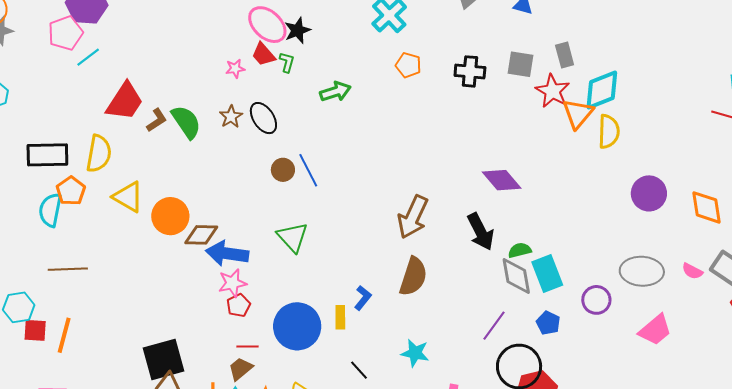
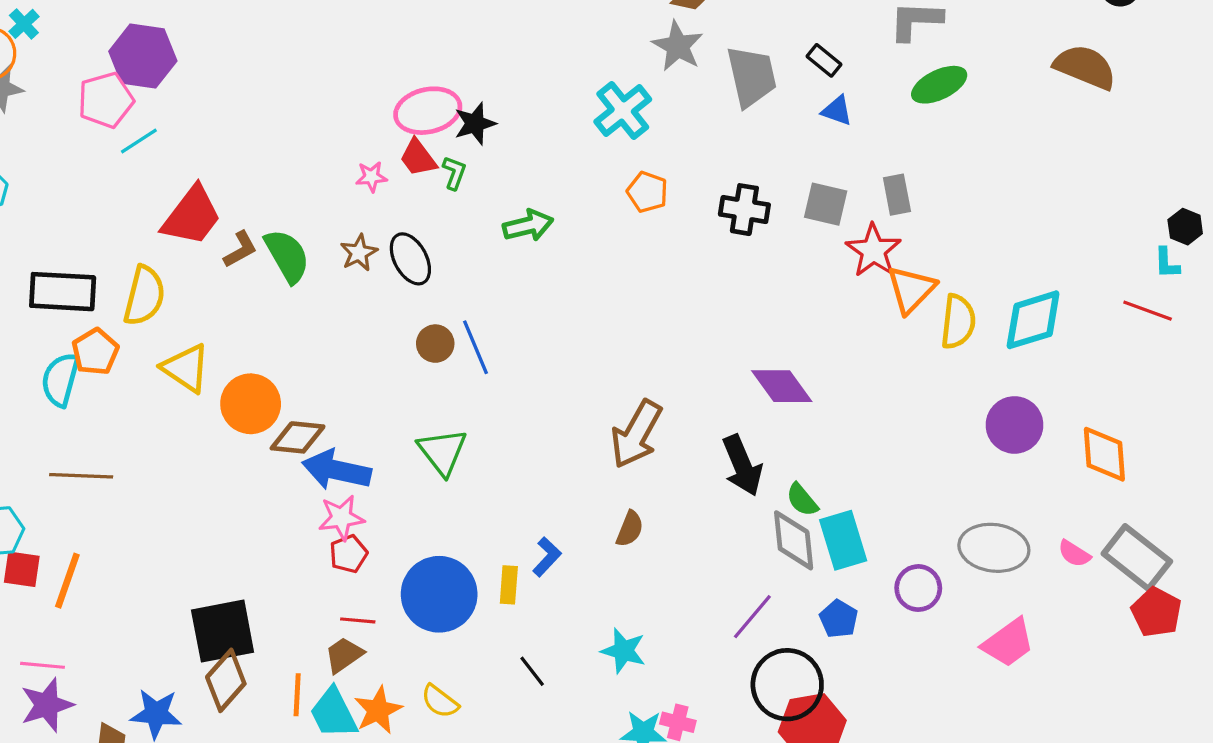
pink ellipse: (267, 25) -> (428, 111), turned -60
cyan diamond: (602, 90) -> (1033, 320), moved
green semicircle: (520, 250) -> (802, 500), turned -120
brown semicircle: (413, 276) -> (630, 529), size x0.6

